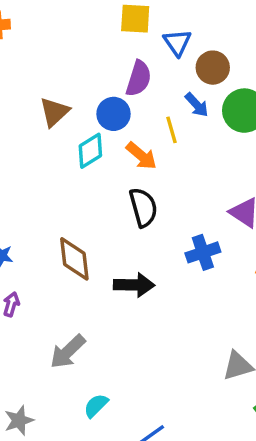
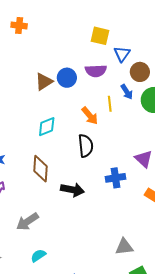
purple semicircle: (139, 78) -> (96, 71), turned 60
blue circle: (113, 114) -> (67, 78), moved
cyan diamond: (90, 151) -> (47, 127), moved

